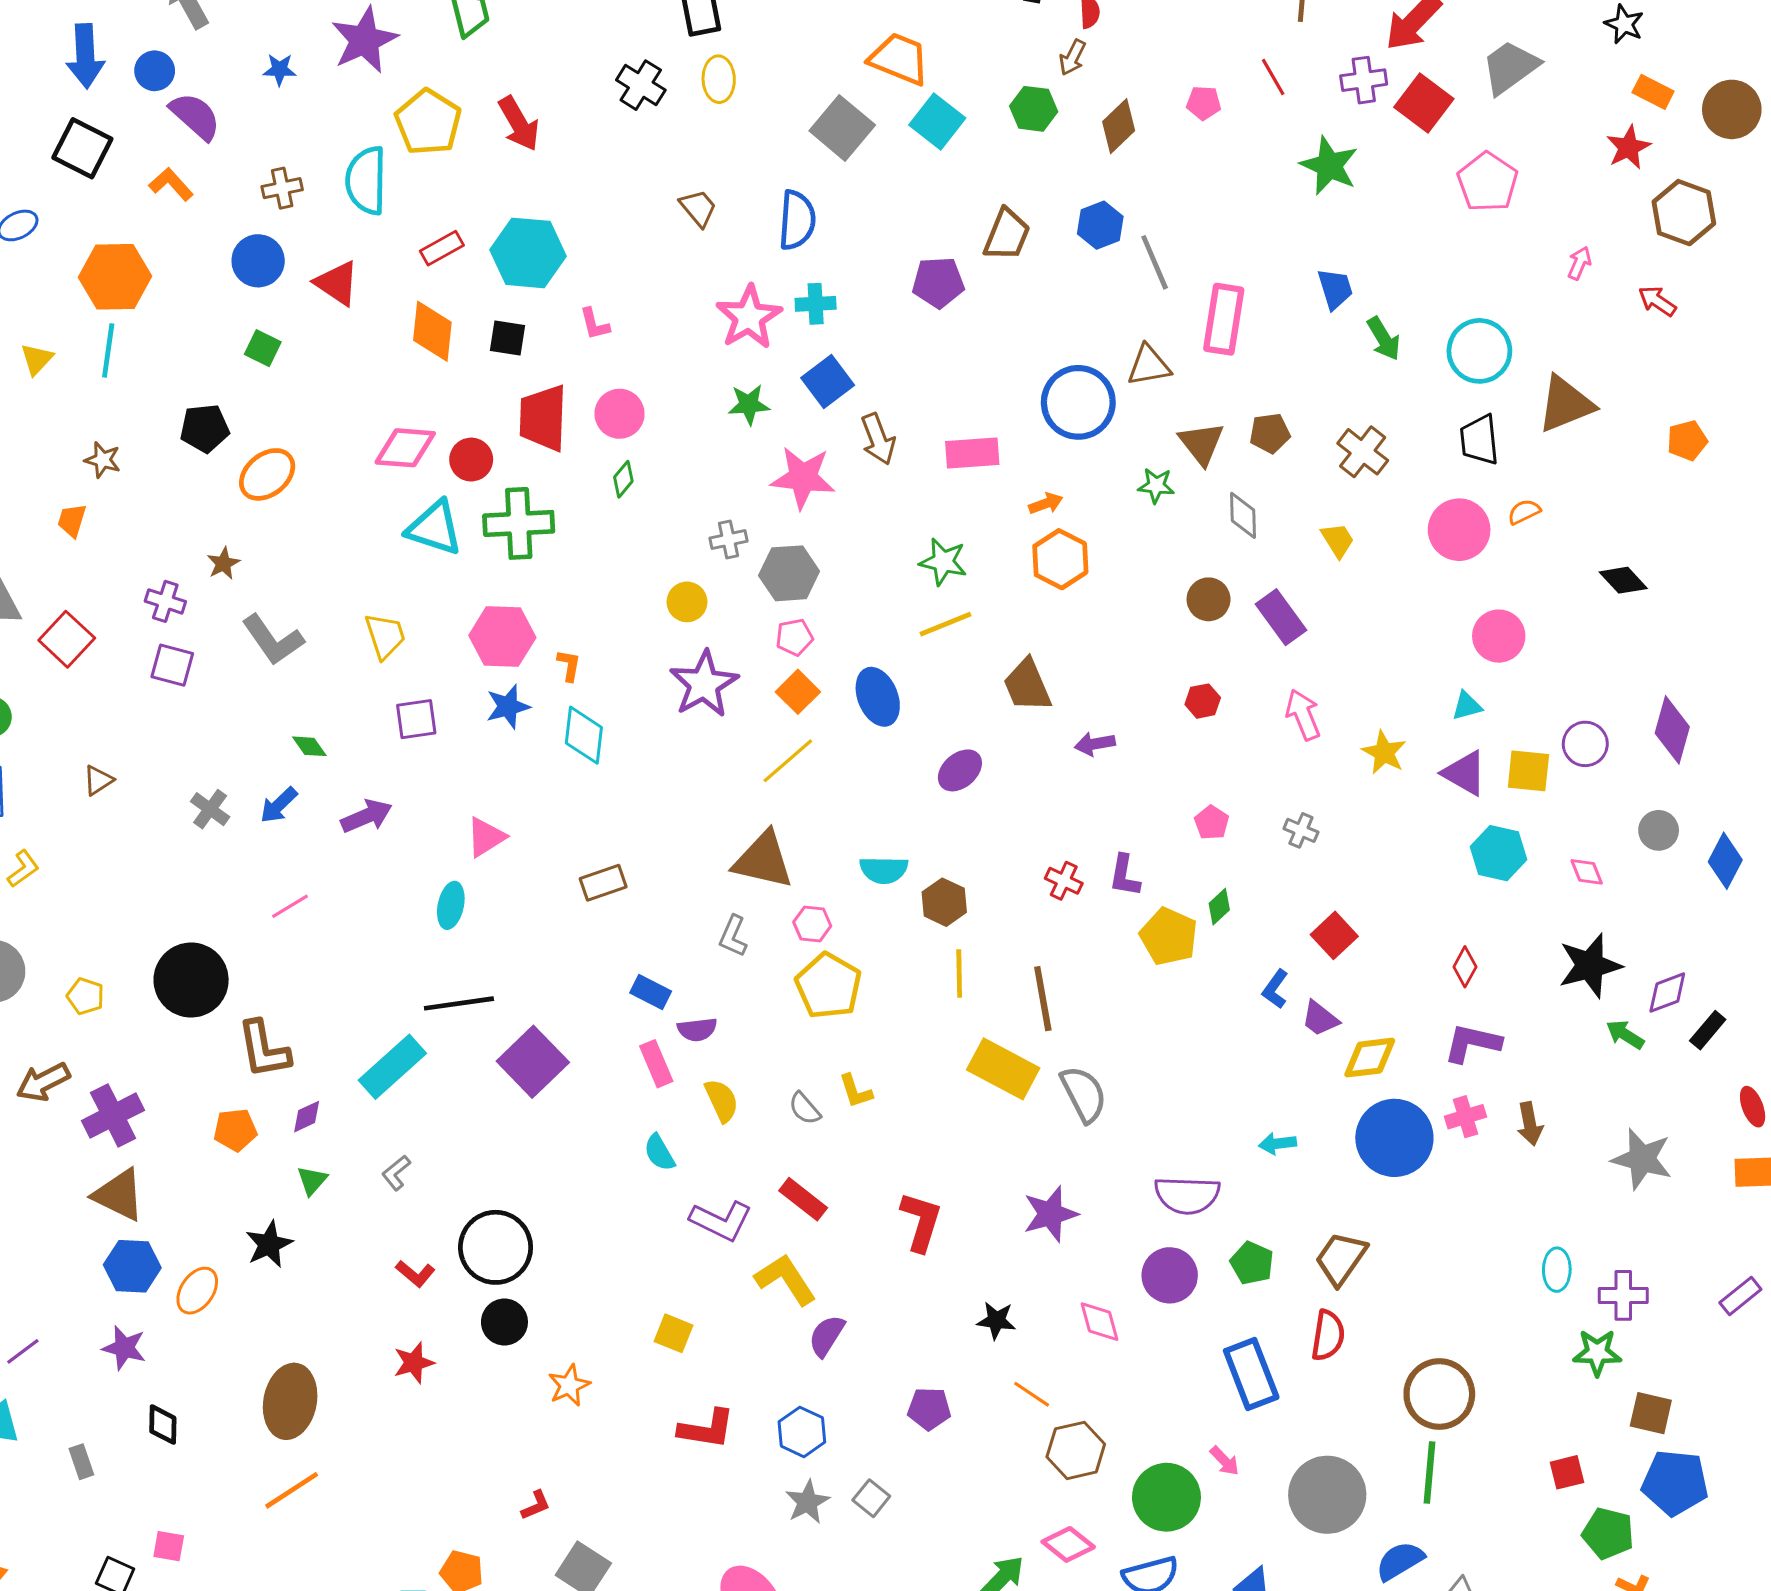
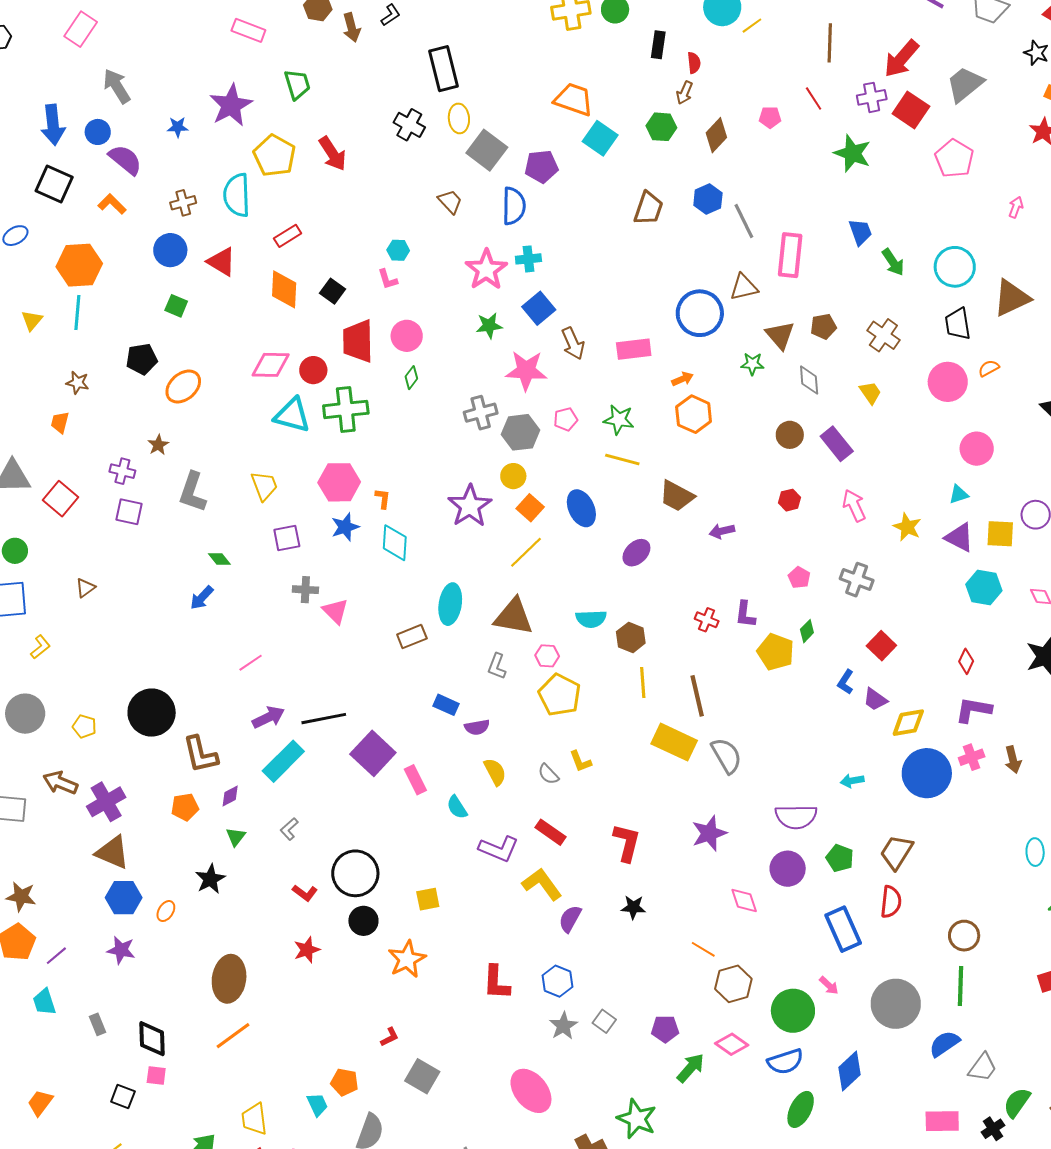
gray square: (842, 128) -> (487, 150), moved
cyan hexagon: (528, 253) -> (398, 250), moved, size x0.5
purple pentagon: (938, 282) -> (541, 166), moved
black square: (508, 338) -> (332, 291), turned 30
gray cross: (729, 540) -> (481, 413), size x1.4
yellow circle: (687, 602) -> (513, 476), moved
yellow line: (945, 624) -> (622, 460), turned 40
pink pentagon: (794, 637) -> (566, 419), moved
gray L-shape: (273, 640) -> (192, 492), turned 57
brown trapezoid: (1027, 685) -> (677, 496), turned -36
gray cross: (210, 809) -> (305, 590), moved, turned -30
purple arrow: (367, 816) -> (268, 717), moved
gray cross: (1301, 830) -> (857, 580), size x1.5
pink triangle: (486, 837) -> (335, 611), turned -40
cyan ellipse: (451, 905) -> (450, 604), moved, size x1.4
pink line: (290, 906) -> (251, 663), moved
pink rectangle: (656, 1064) -> (415, 780), moved
brown arrow: (43, 1082) -> (60, 783), turned 52
orange ellipse: (197, 1291) -> (166, 911), size x0.7
black star: (996, 1320) -> (633, 907), moved
yellow square: (673, 1333) -> (428, 899), moved, turned -30
orange star: (569, 1385) -> (407, 959), size x1.4
brown circle: (1439, 1394) -> (964, 936), size x0.7
purple pentagon: (929, 1409) -> (665, 1029), moved
black diamond: (163, 1425) -> (152, 1039), moved, size x1.4
red L-shape: (706, 1429) -> (496, 982), turned 87

